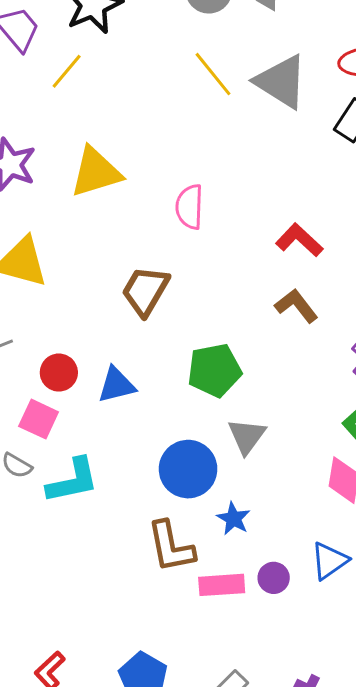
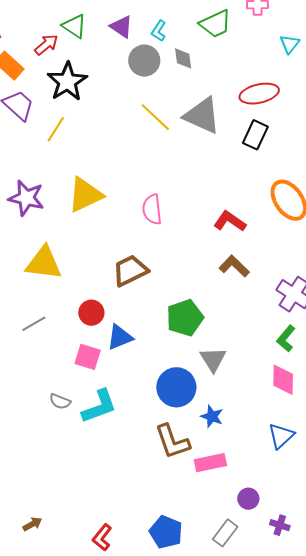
brown trapezoid: (145, 291) -> (130, 271), turned 42
red circle: (59, 373) -> (91, 313), moved
pink square: (39, 419) -> (88, 357), moved
purple circle: (274, 578) -> (248, 499), moved

